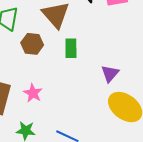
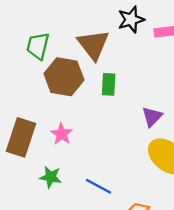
brown hexagon: (32, 44) -> (64, 77), size x1.5

